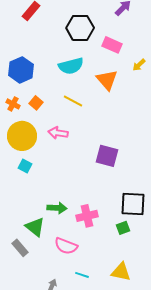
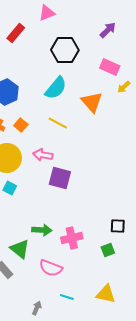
pink rectangle: (112, 45) -> (110, 67), moved
cyan semicircle: (71, 66) -> (56, 88), turned -35
purple square: (107, 156) -> (60, 178), moved
black square: (133, 204) -> (118, 226), size x0.6

